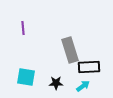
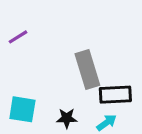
purple line: (23, 28) -> (18, 37), turned 64

